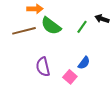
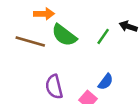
brown line: (24, 31) -> (30, 41), turned 30

